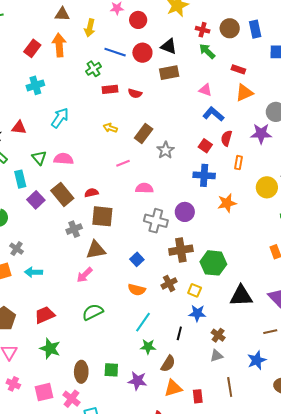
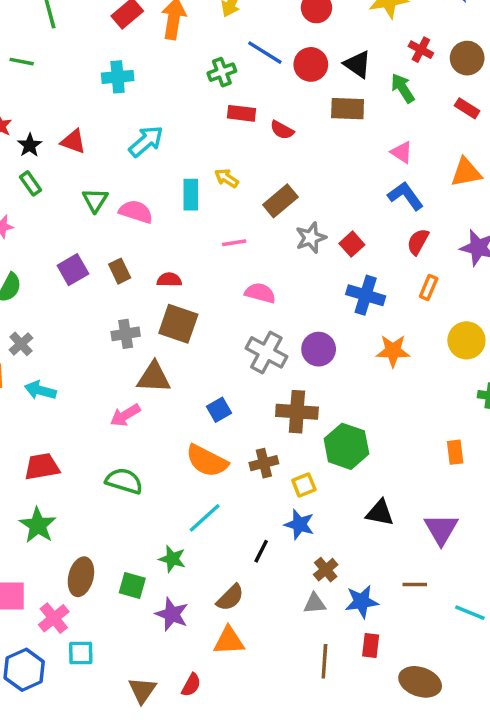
green arrow: (207, 51) -> (403, 88), moved
red rectangle: (238, 69) -> (467, 108), moved
red square: (205, 146) -> (352, 244), moved
cyan rectangle: (20, 179) -> (191, 195), moved
brown rectangle: (62, 194) -> (120, 271), size x0.6
orange semicircle: (137, 290) -> (207, 461), size x1.4
yellow square: (195, 290) -> (304, 485), turned 32
black triangle: (241, 296) -> (380, 513), size x0.7
green semicircle: (93, 312) -> (124, 481), turned 30
green star: (148, 347) -> (172, 559), moved
blue star: (257, 360) -> (362, 602), moved
red rectangle: (198, 396) -> (371, 646), moved

